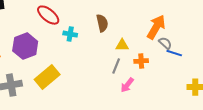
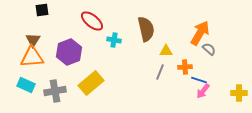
brown semicircle: (102, 23) -> (146, 29), size x1.4
blue line: (174, 53) -> (199, 80), moved
pink arrow: (127, 85) -> (203, 91), moved

